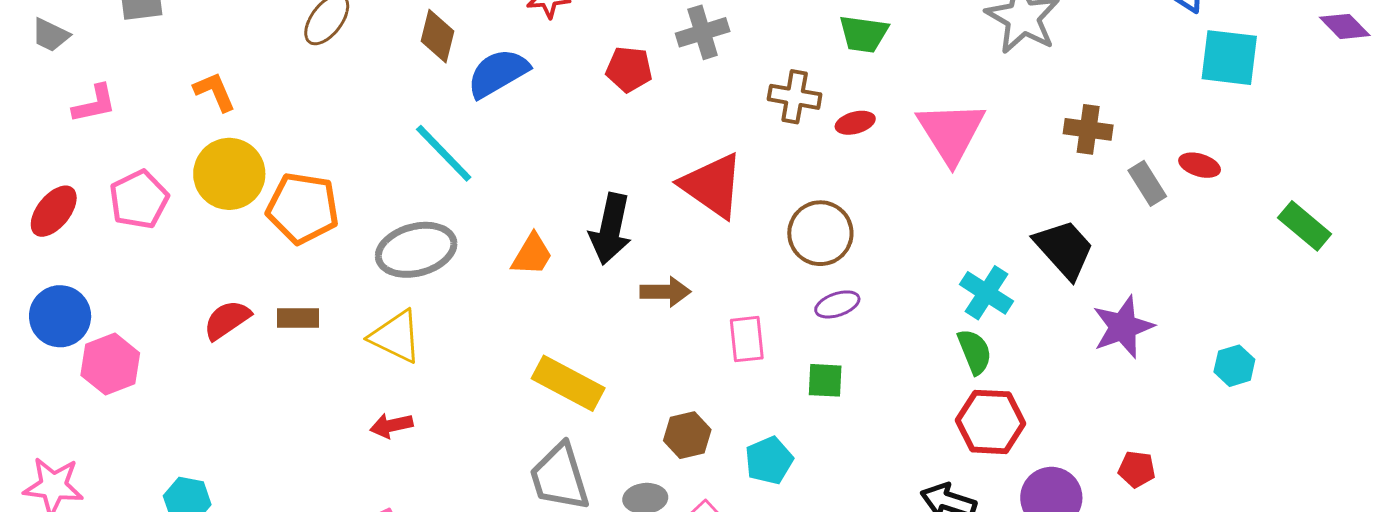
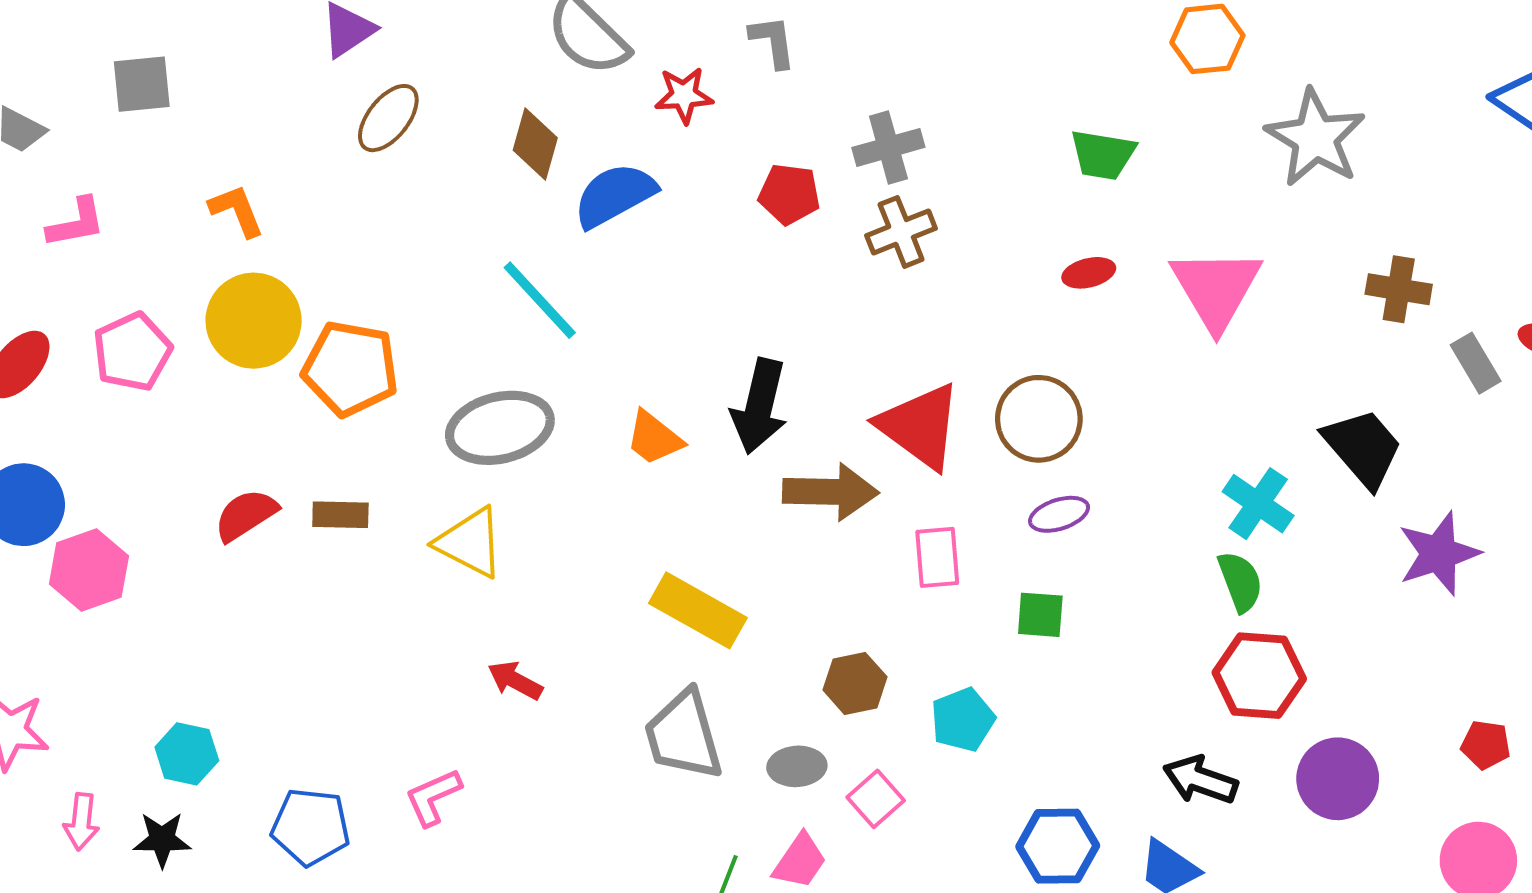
brown cross: (795, 97) -> (901, 232), moved, turned -33
red triangle: (712, 185) -> (920, 426), moved
orange trapezoid: (532, 255) -> (654, 438), turned 96
brown arrow: (665, 292) -> (831, 492), size x1.4
red arrow: (391, 425) -> (515, 680), moved, turned 39
red pentagon: (1137, 469) -> (1486, 745), moved

